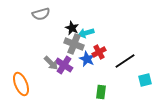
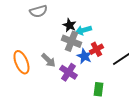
purple cross: (64, 65) -> (68, 72), moved
orange ellipse: (21, 84) -> (21, 62), moved

